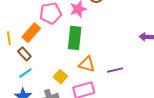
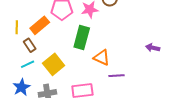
orange triangle: (87, 64) -> (102, 58), moved
yellow square: (60, 77) -> (54, 64), moved, size x1.5

